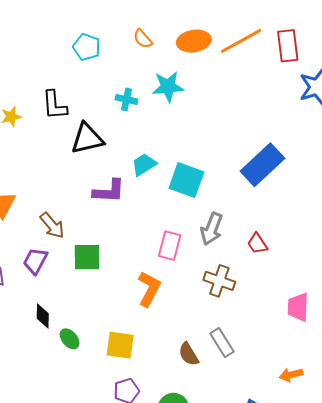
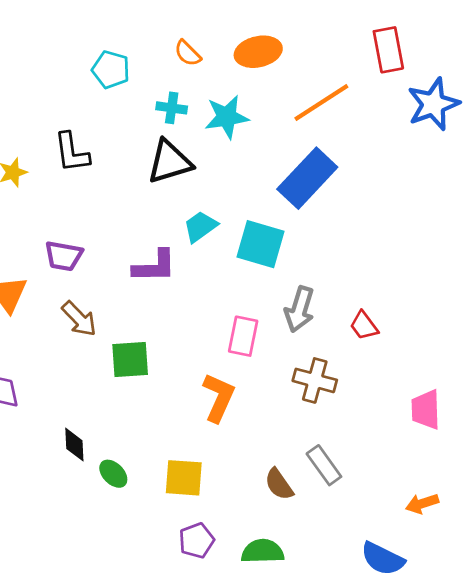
orange line: (241, 41) -> (321, 103), moved
cyan cross: (126, 99) -> (172, 108), moved
black triangle: (87, 139) -> (170, 162), moved
blue rectangle: (262, 165) -> (307, 178), moved
purple trapezoid: (35, 261) -> (64, 256), moved, turned -104

